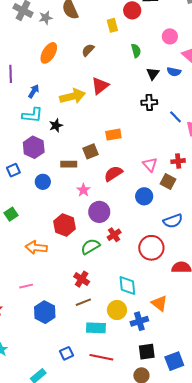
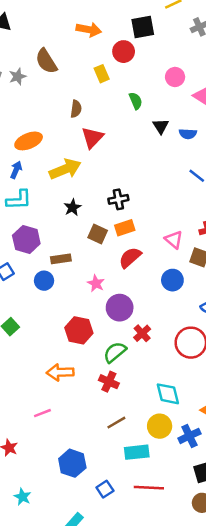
brown semicircle: (88, 50) -> (76, 109), turned 152
orange ellipse: (49, 53) -> (29, 141), moved, turned 45
blue semicircle: (174, 72) -> (188, 134), moved
red triangle: (100, 86) -> (92, 138), moved
black cross: (149, 102) -> (118, 199), moved
black star: (56, 125) -> (72, 207), moved
orange rectangle: (113, 135) -> (125, 228), moved
brown square: (91, 151) -> (98, 234), turned -35
brown rectangle: (69, 164) -> (61, 259), moved
orange arrow: (36, 248) -> (60, 372), moved
red cross: (82, 279) -> (109, 382), moved
blue hexagon: (45, 312) -> (72, 463), moved

